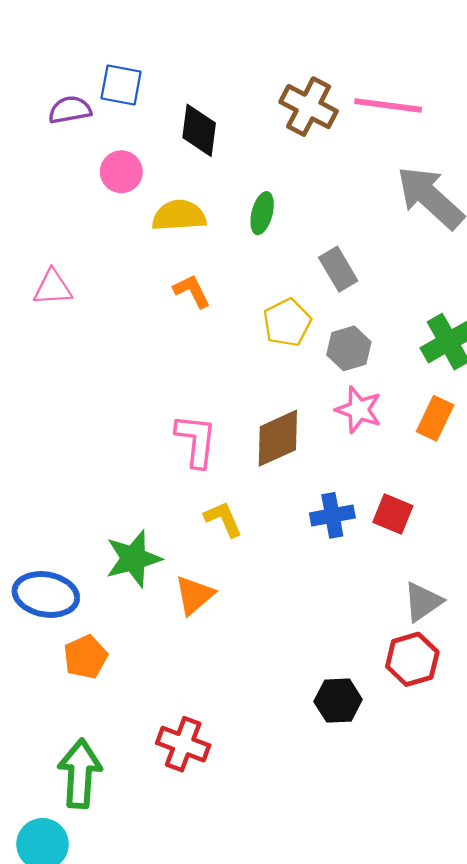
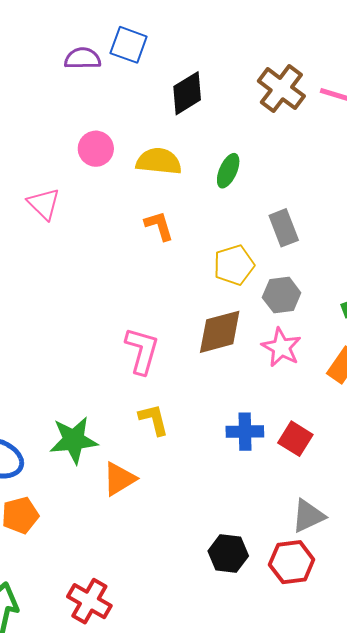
black diamond: (199, 130) -> (187, 93), turned 42
pink circle: (121, 172) -> (96, 149), moved
pink triangle: (53, 288) -> (44, 204), turned 39
brown diamond: (278, 438) -> (220, 332), moved
black hexagon: (338, 701) -> (228, 553), moved

